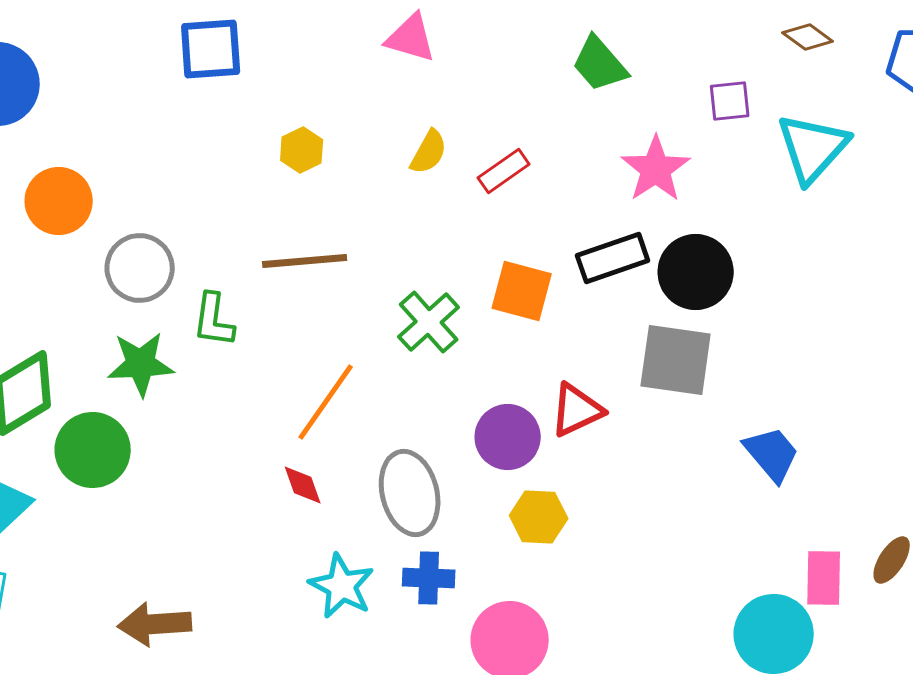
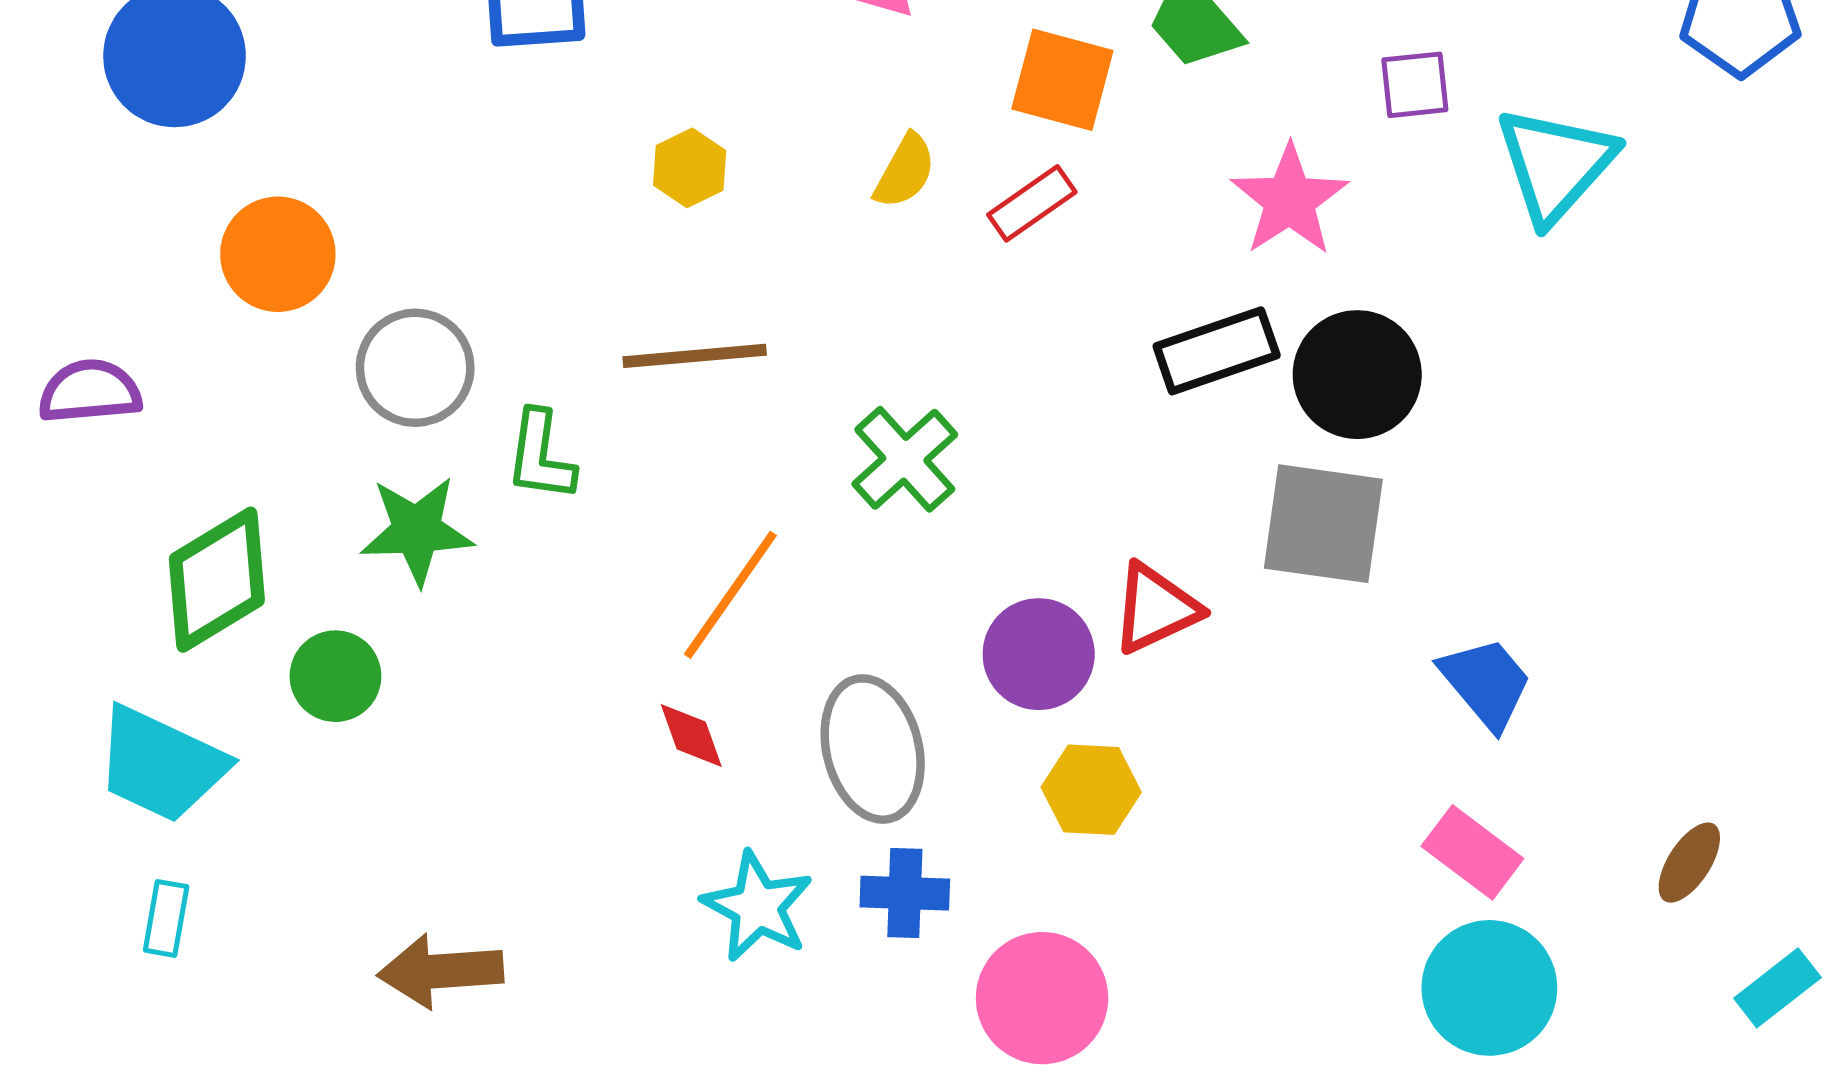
orange square: (522, 291) -> (1062, 80), moved
green circle: (93, 450) -> (335, 676), size x0.7
pink rectangle: (824, 578) -> (1472, 852), moved, turned -54

